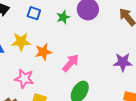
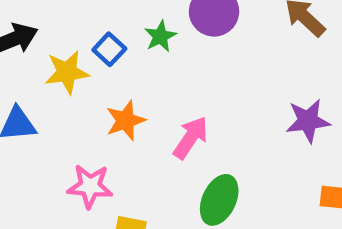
blue square: (34, 13) -> (109, 49), moved, turned 32
yellow star: (21, 42) -> (67, 72), moved

